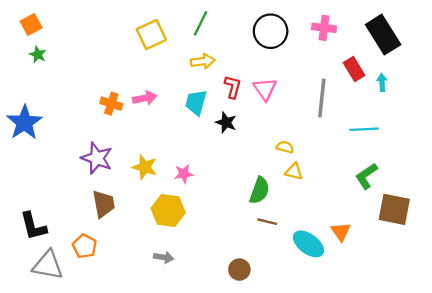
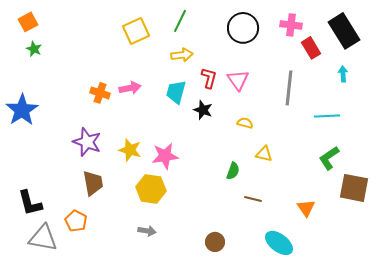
red rectangle: (354, 69) -> (311, 48), moved
yellow semicircle: (285, 147) -> (245, 123), moved
pink star: (184, 174) -> (165, 156), size x1.5
green semicircle: (259, 190) -> (233, 171), size x0.7
brown line: (267, 222) -> (253, 199), moved
cyan ellipse: (308, 244) -> (279, 243), moved

